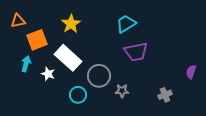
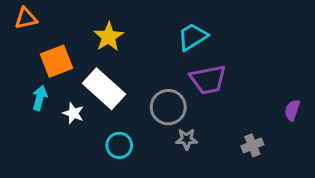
orange triangle: (18, 21) -> (26, 18), moved
gray circle: (99, 76) -> (168, 107), moved

